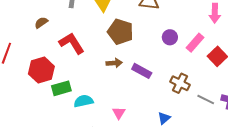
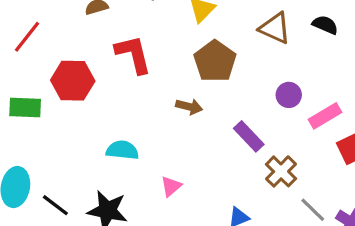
purple rectangle: (142, 71) -> (249, 136), moved
green rectangle: (61, 88) -> (25, 108), moved

